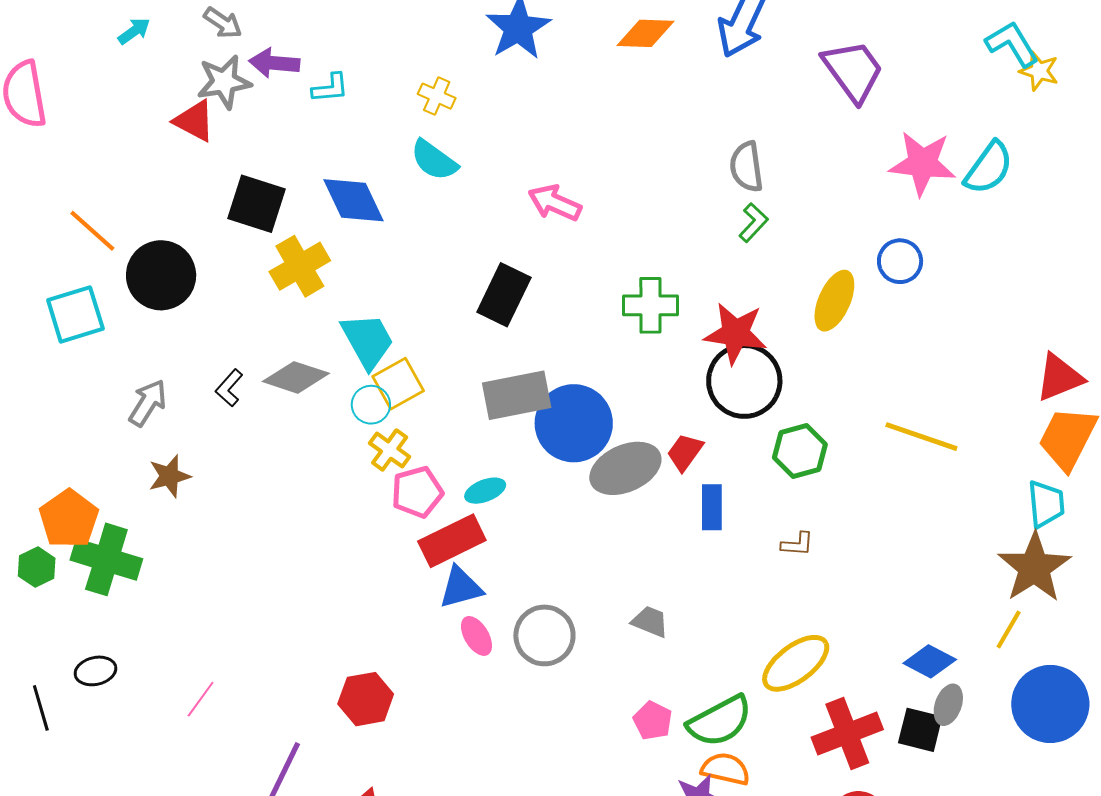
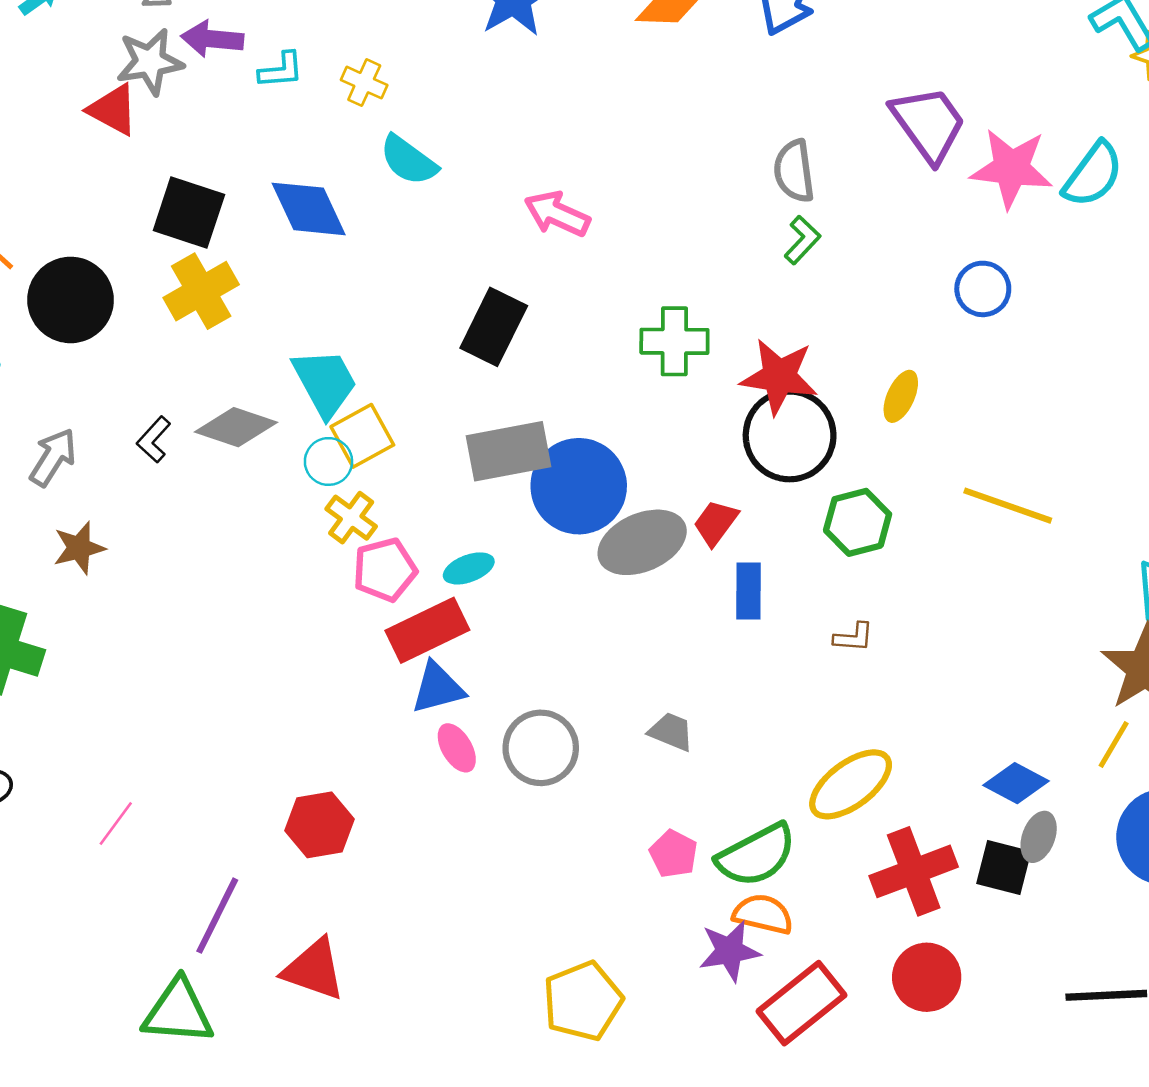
purple trapezoid: (853, 71) -> (929, 124), moved
yellow cross: (437, 96) -> (364, 83), moved
yellow cross: (300, 266) -> (201, 291), moved
yellow ellipse: (834, 301) -> (901, 396), moved, size x0.7

